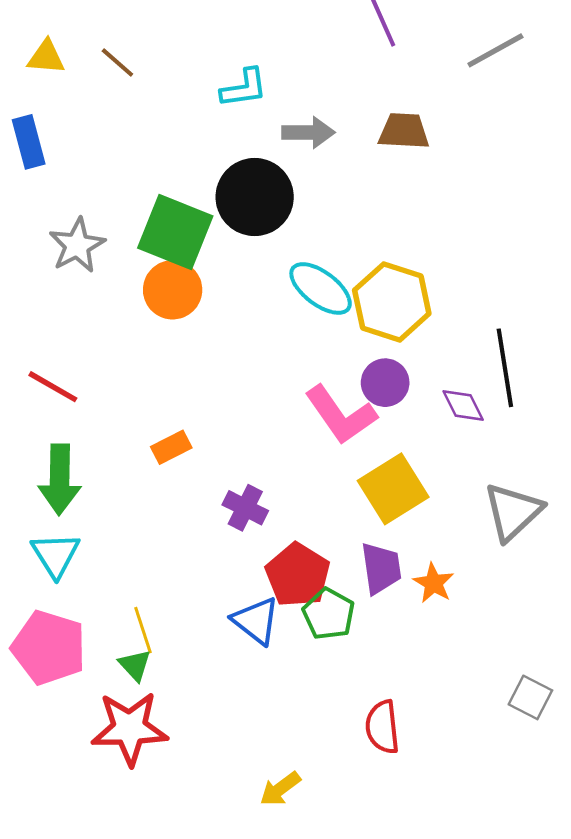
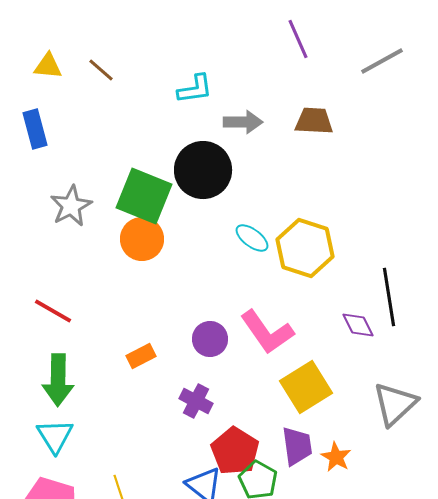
cyan ellipse: (321, 288) -> (252, 238), size x0.7
purple circle: (385, 383) -> (210, 339), moved

